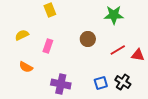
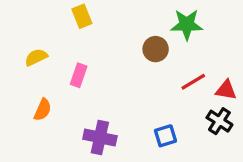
brown circle: (88, 39) -> (156, 49), moved
orange semicircle: (26, 67) -> (43, 110), turned -96
black cross: (123, 82) -> (219, 121), moved

